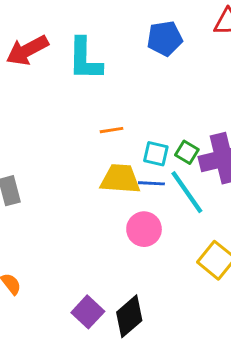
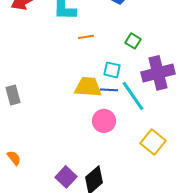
orange line: (111, 130) -> (86, 37), moved
green square: (187, 152) -> (133, 41), moved

